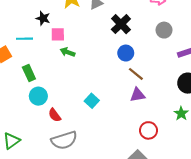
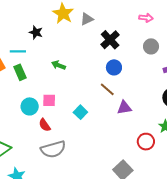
pink square: (58, 34) -> (49, 100), moved
green rectangle: (29, 73) -> (20, 72), moved
brown line: (136, 74) -> (107, 89), moved
red circle: (148, 130) -> (146, 142), moved

